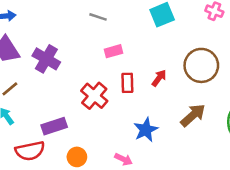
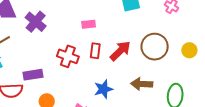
red arrow: (159, 78) -> (120, 51), size x1.6
red cross: (94, 96) -> (68, 56), turned -30
brown arrow: (193, 115) -> (142, 84), turned -145

